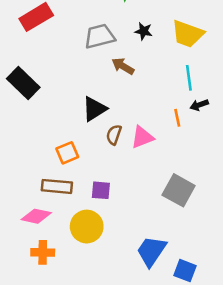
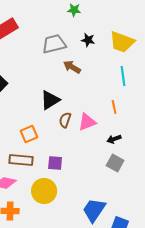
black arrow: (199, 105) -> (114, 139), moved
gray square: (179, 190) -> (115, 163), size x0.7

